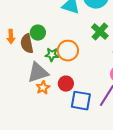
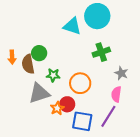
green cross: (100, 32) -> (101, 52), turned 30
orange circle: (68, 51) -> (80, 83), moved
orange star: (43, 88) -> (57, 108), moved

